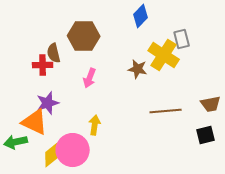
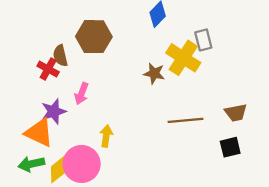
red cross: (43, 65) -> (48, 69), turned 30
pink arrow: (90, 78) -> (82, 94), moved
green arrow: (16, 142) -> (31, 164), moved

